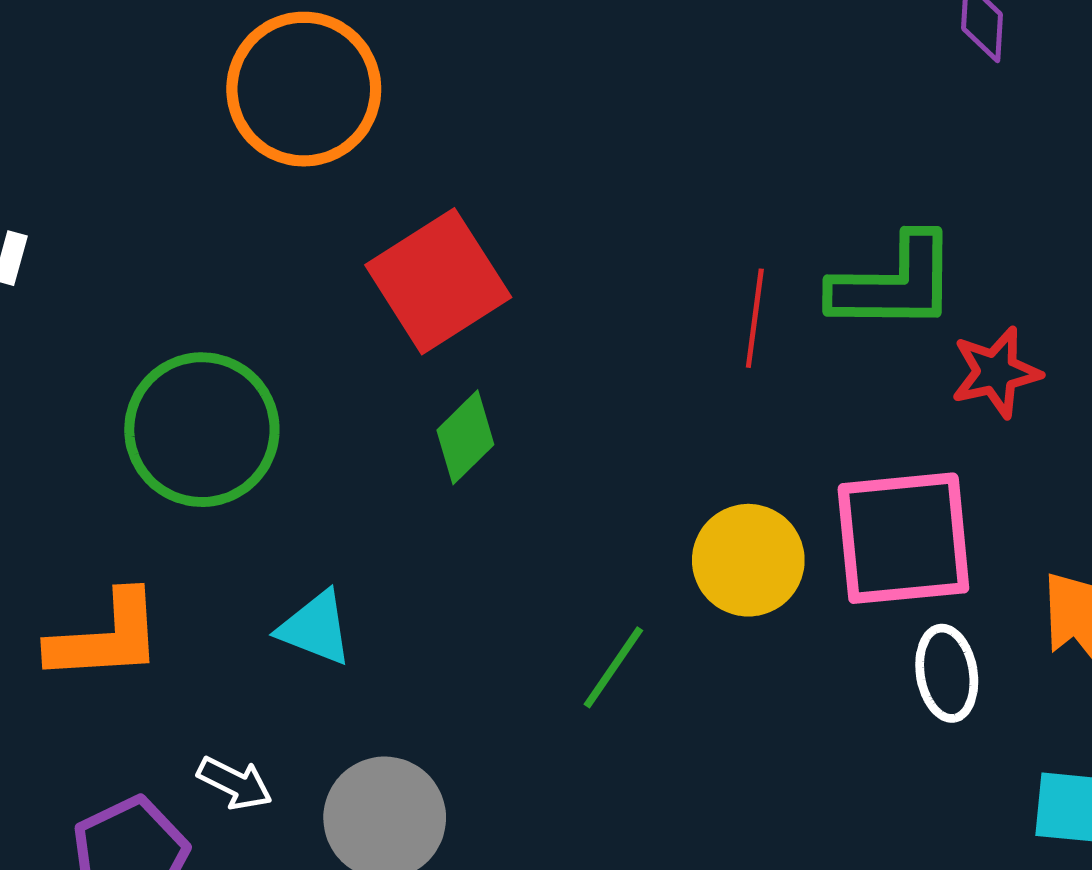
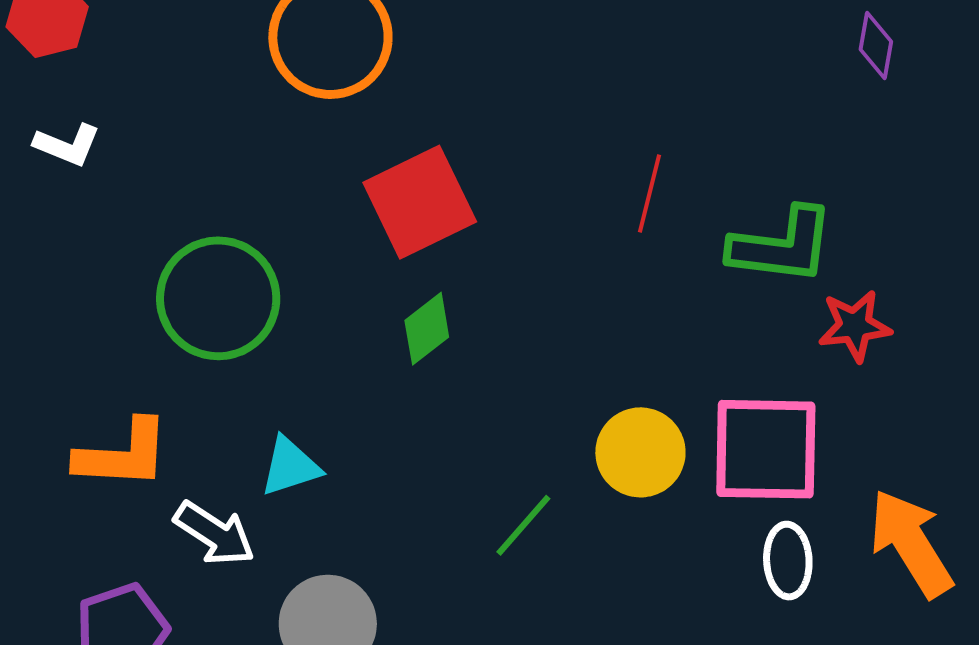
red line: (755, 318) -> (649, 194), moved
cyan triangle: (315, 628) -> (290, 466), turned -46
white arrow: (235, 783) -> (214, 533), moved, size x1.4

